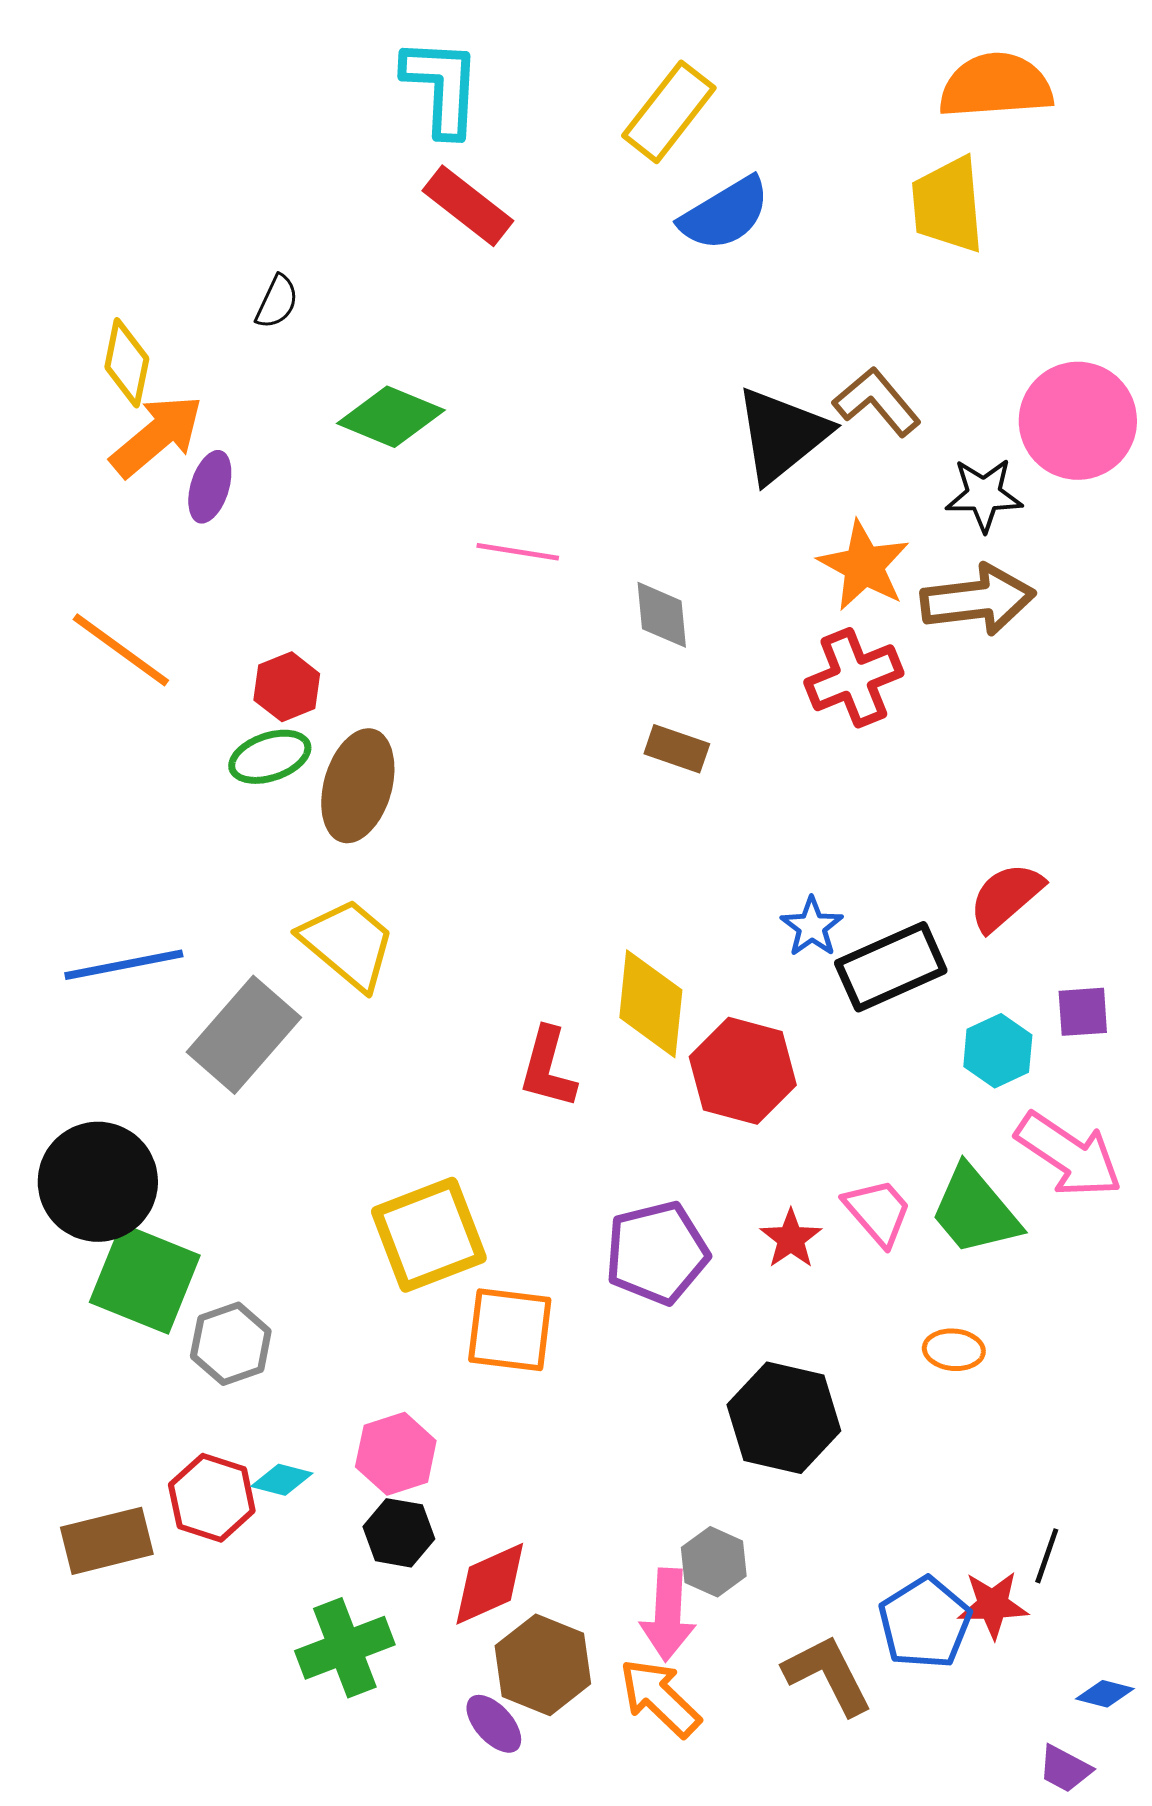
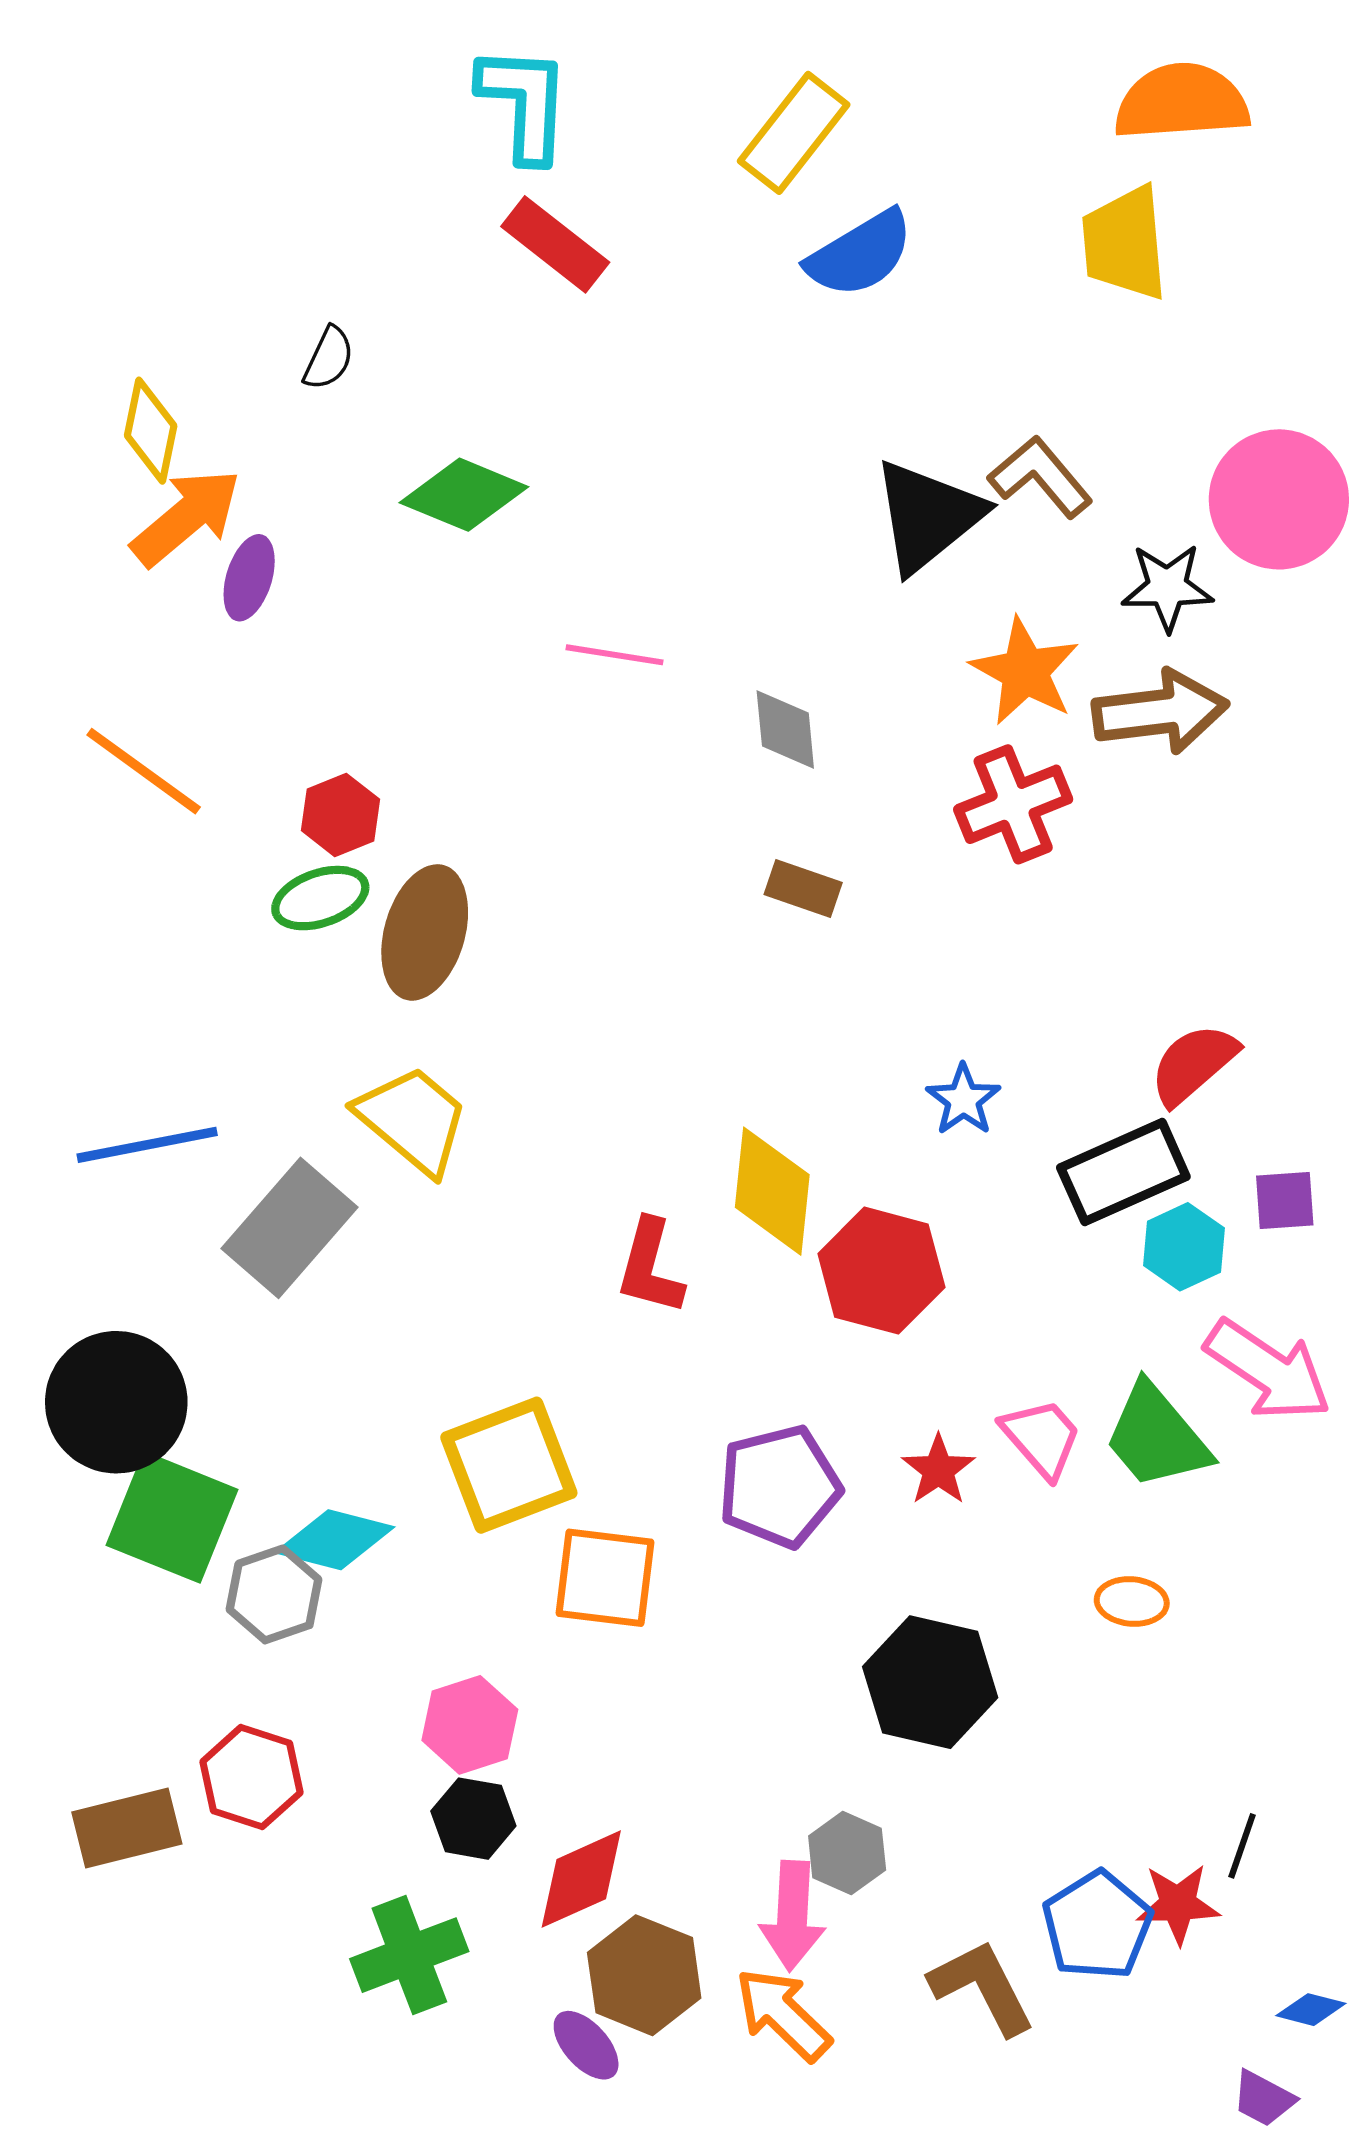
black rectangle: (891, 967) -> (1123, 1172), moved
cyan diamond: (282, 1480) -> (335, 1540), moved, size x1.6

